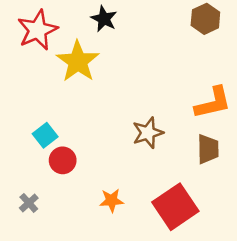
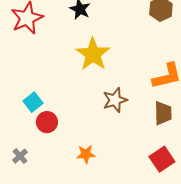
yellow star: (78, 61) -> (93, 54), moved
red square: (175, 207) -> (162, 159), moved, size x0.7

